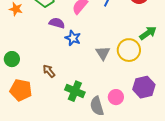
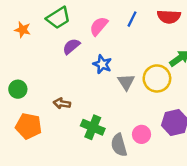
purple semicircle: (57, 23) -> (71, 46), turned -56
blue star: (73, 38) -> (102, 64), moved
brown arrow: (49, 71) -> (62, 103), turned -40

